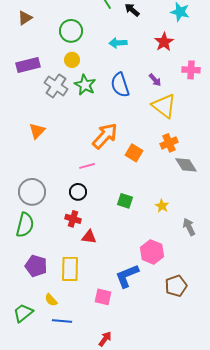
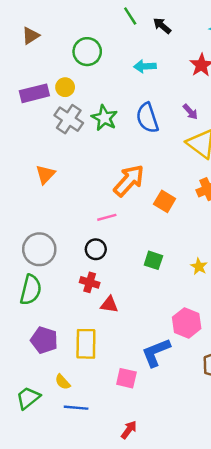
yellow circle: (72, 60) -> (65, 87), moved

